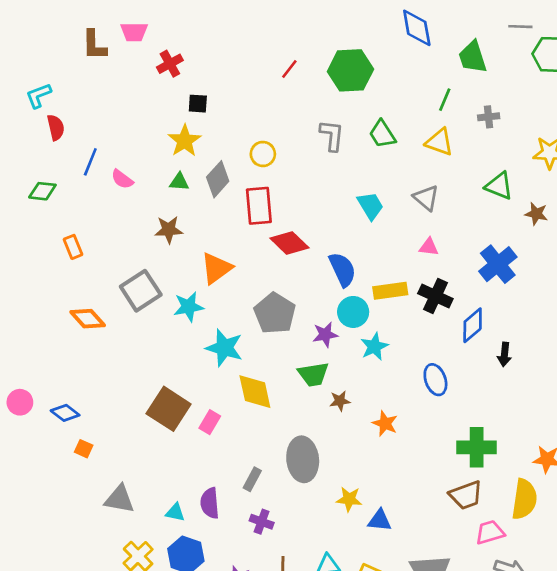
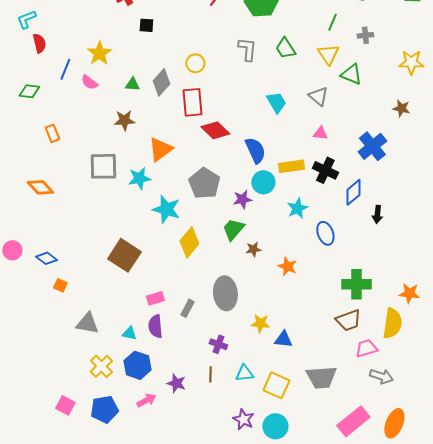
yellow star: (185, 141) -> (99, 53), moved
yellow triangle: (439, 142) -> (328, 54), turned 35
green triangle: (499, 186) -> (351, 74), moved
gray square: (141, 291) -> (103, 166), turned 32
orange diamond: (88, 319) -> (40, 187), moved
cyan star: (374, 346) -> (297, 208), moved
green trapezoid: (313, 374) -> (233, 229), turned 140
yellow diamond: (255, 392) -> (189, 242), turned 52
pink rectangle: (210, 422) -> (155, 298), moved, turned 42
purple cross: (262, 522) -> (218, 344), moved

